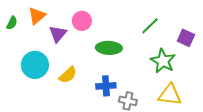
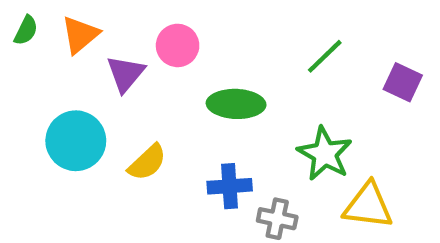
green semicircle: (12, 23) -> (26, 30), moved
green star: (163, 61) -> (325, 154), moved

